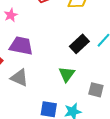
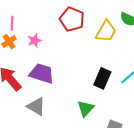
black rectangle: (79, 44) -> (102, 78), turned -30

